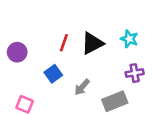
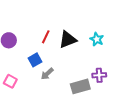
purple cross: (135, 73) -> (99, 75), moved
gray arrow: (82, 87) -> (47, 74), moved

